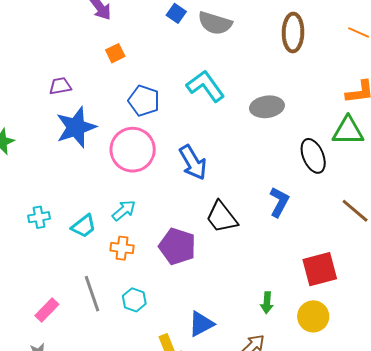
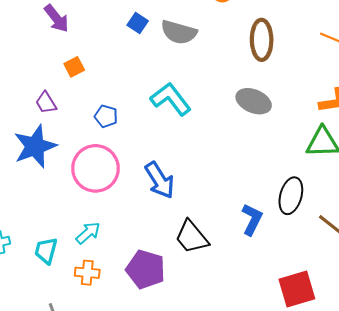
purple trapezoid: (60, 86) -> (46, 103), moved, turned -110
blue pentagon: (144, 101) -> (106, 116), size x0.7
gray ellipse: (267, 107) -> (254, 101), moved, turned 32
black ellipse: (313, 156) -> (291, 196), moved, turned 40
cyan trapezoid: (84, 226) -> (46, 251), turned 144

